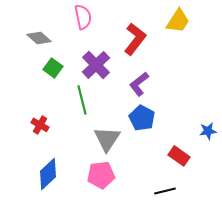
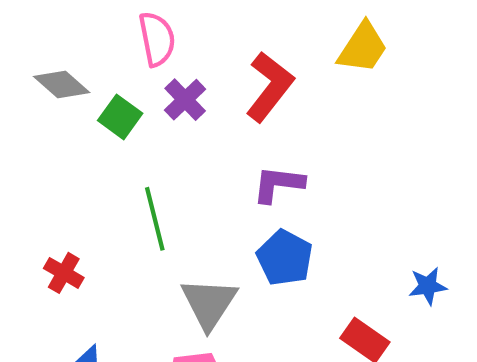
purple cross: (96, 65) -> (185, 100), moved, size x0.7
green square: (53, 68) -> (120, 117), moved
purple L-shape: (139, 84) -> (278, 184), turned 45

